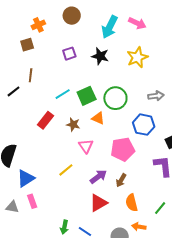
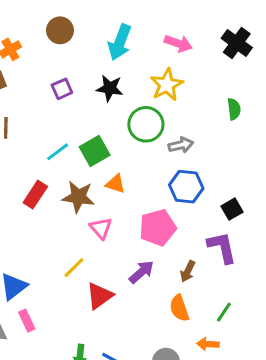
pink arrow: (137, 23) -> (178, 43), moved
gray arrow: (156, 96) -> (181, 145), moved
green circle: (115, 98) -> (146, 124), moved
brown star: (73, 124) -> (78, 197), size x1.5
purple arrow: (98, 177) -> (142, 272), moved
brown arrow: (121, 180) -> (188, 271), moved
red triangle: (98, 203) -> (100, 296), moved
orange arrow: (139, 227) -> (208, 344), moved

